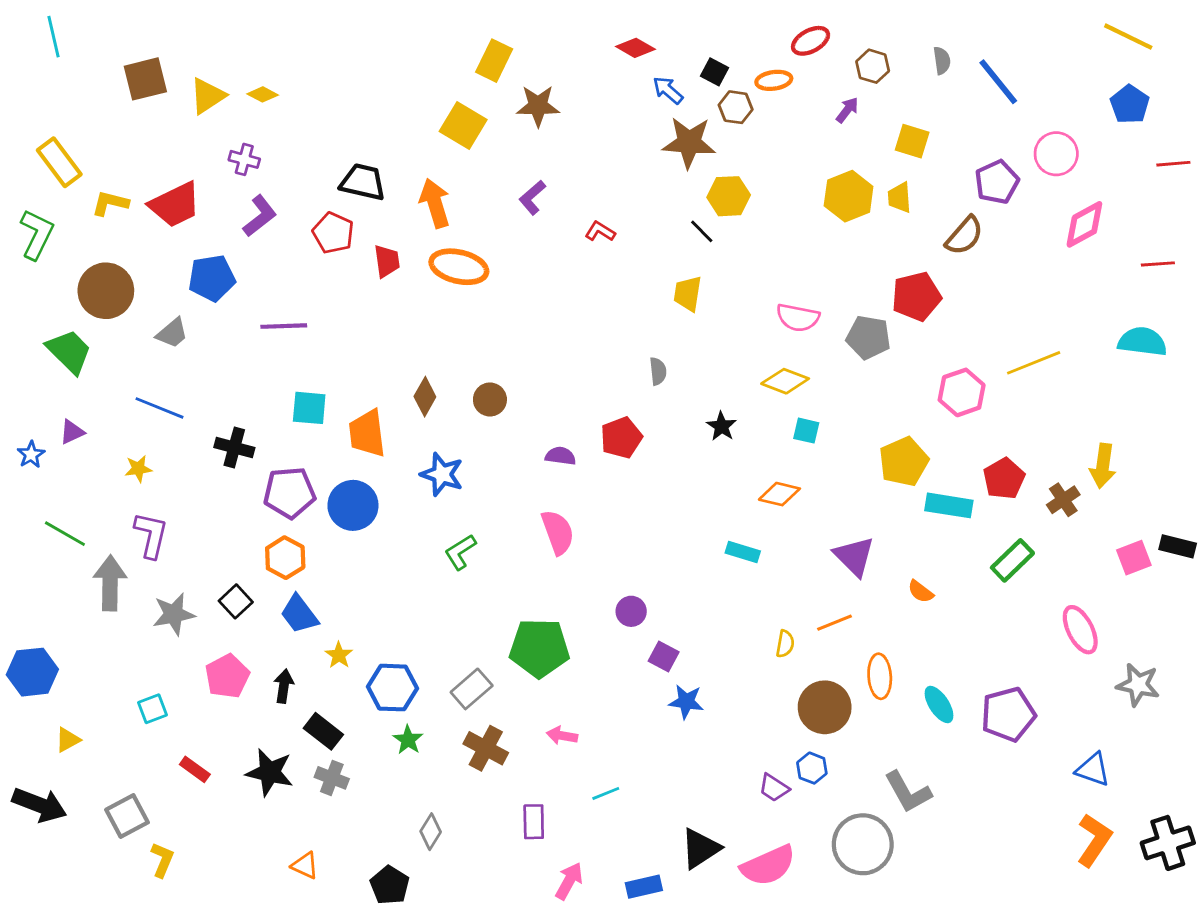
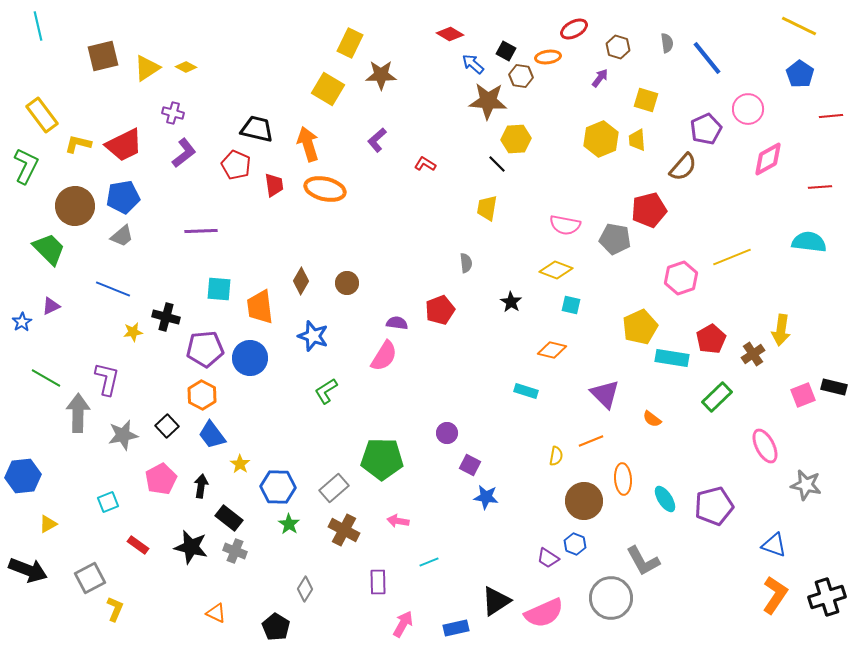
blue pentagon: (212, 278) -> (123, 197), moved
yellow star: (138, 469) -> (133, 332), moved
pink semicircle: (558, 532) -> (384, 356), moved, turned 52

